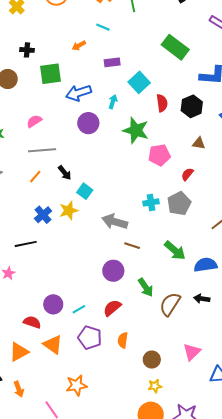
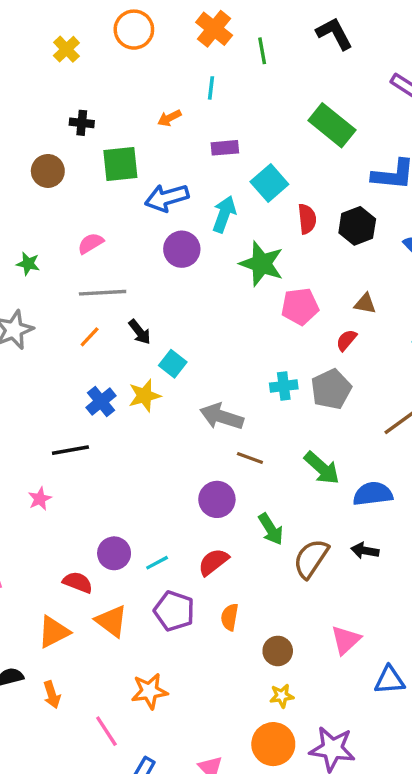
cyan line: (103, 27) -> (211, 88), turned 72
cyan arrow: (113, 102) -> (224, 214), size x1.5
brown triangle: (199, 143) -> (365, 304), moved

